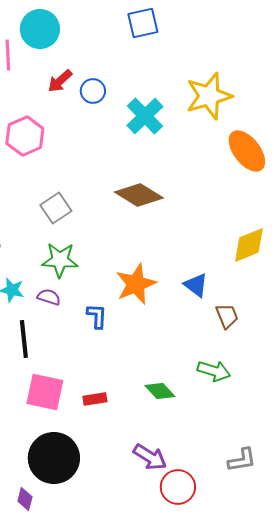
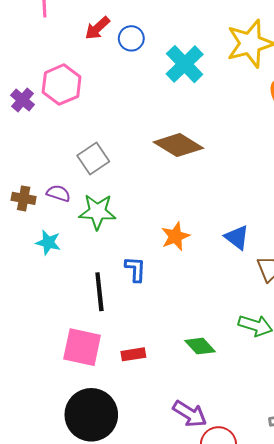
orange star: (136, 284) -> (175, 236), size x0.7
purple semicircle: (49, 297) -> (58, 193), moved
black line: (24, 339) -> (99, 292), moved

